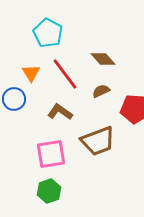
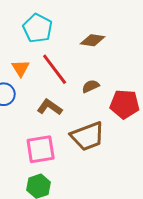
brown diamond: (103, 59) -> (93, 40), moved, turned -40

